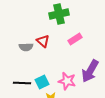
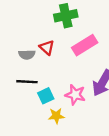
pink rectangle: (75, 39) -> (85, 45), size x1.5
black line: (22, 83) -> (27, 82), moved

